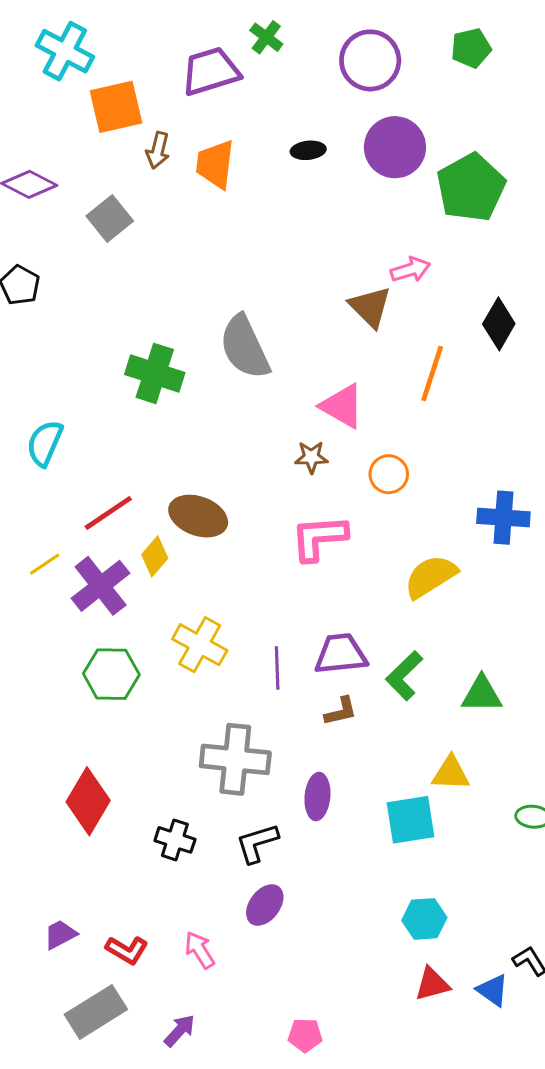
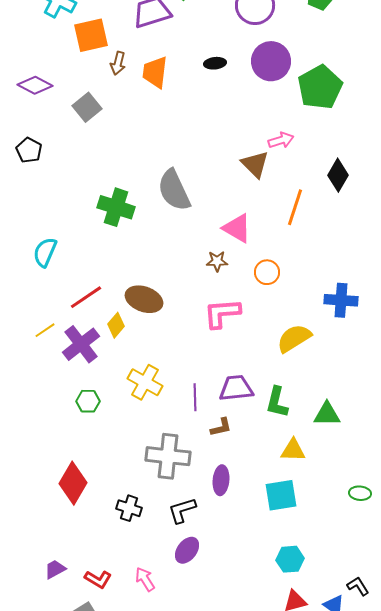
green hexagon: (111, 674) -> (88, 401), size x0.7
green L-shape: (404, 676) -> (277, 402), turned -32
brown L-shape: (341, 711) -> (221, 427), moved
yellow triangle: (451, 773) -> (293, 450), moved

